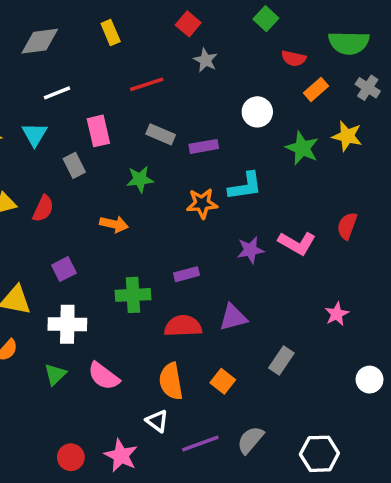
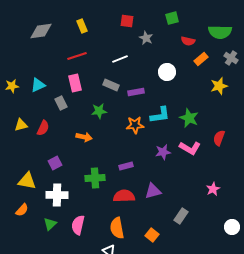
green square: (266, 19) -> (172, 18), turned 32
red square: (188, 24) -> (127, 21), turned -32
gray star: (205, 60) -> (146, 38), moved
red line: (147, 84) -> (77, 56), moved
white line: (57, 93) -> (120, 59), moved
cyan triangle: (35, 134) -> (38, 85), turned 35
yellow star: (347, 136) -> (219, 86), turned -30
green star: (302, 148) -> (189, 118), moved
pink semicircle: (104, 376) -> (78, 225), turned 66
orange square: (223, 381) -> (152, 235), moved

